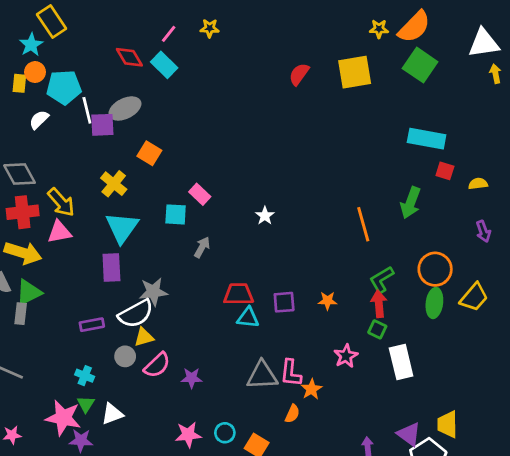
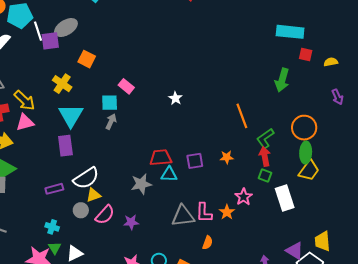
orange line: (363, 224) -> (242, 116), moved
gray arrow: (202, 247) -> (111, 122), moved
gray star: (153, 292) -> (141, 184), moved
yellow trapezoid: (474, 297) -> (309, 170), moved
orange star: (311, 389) -> (227, 212), moved

